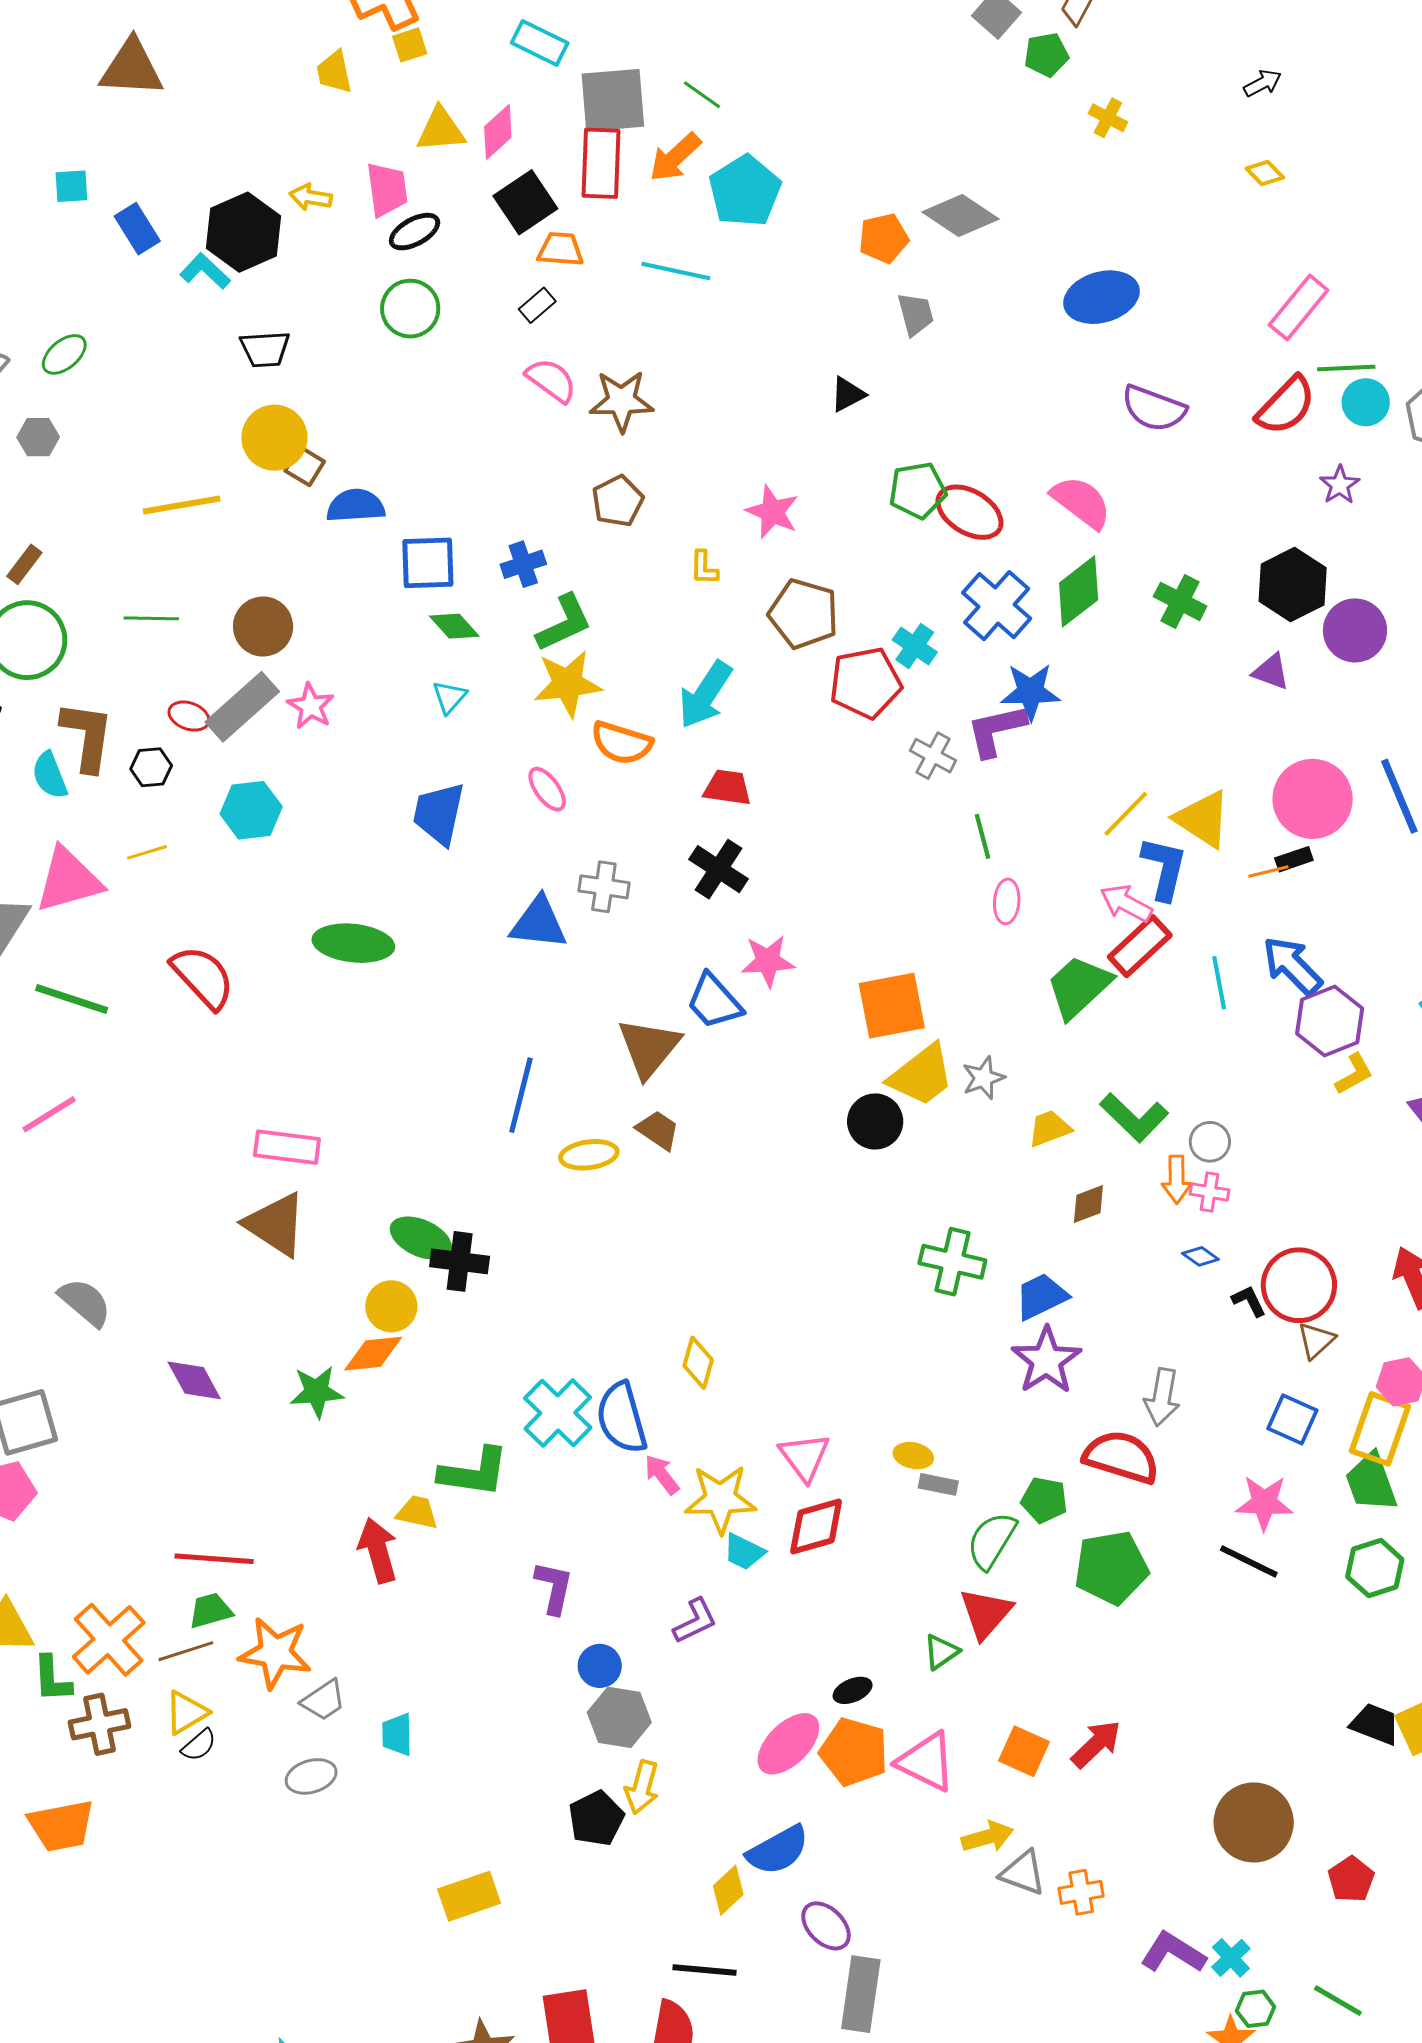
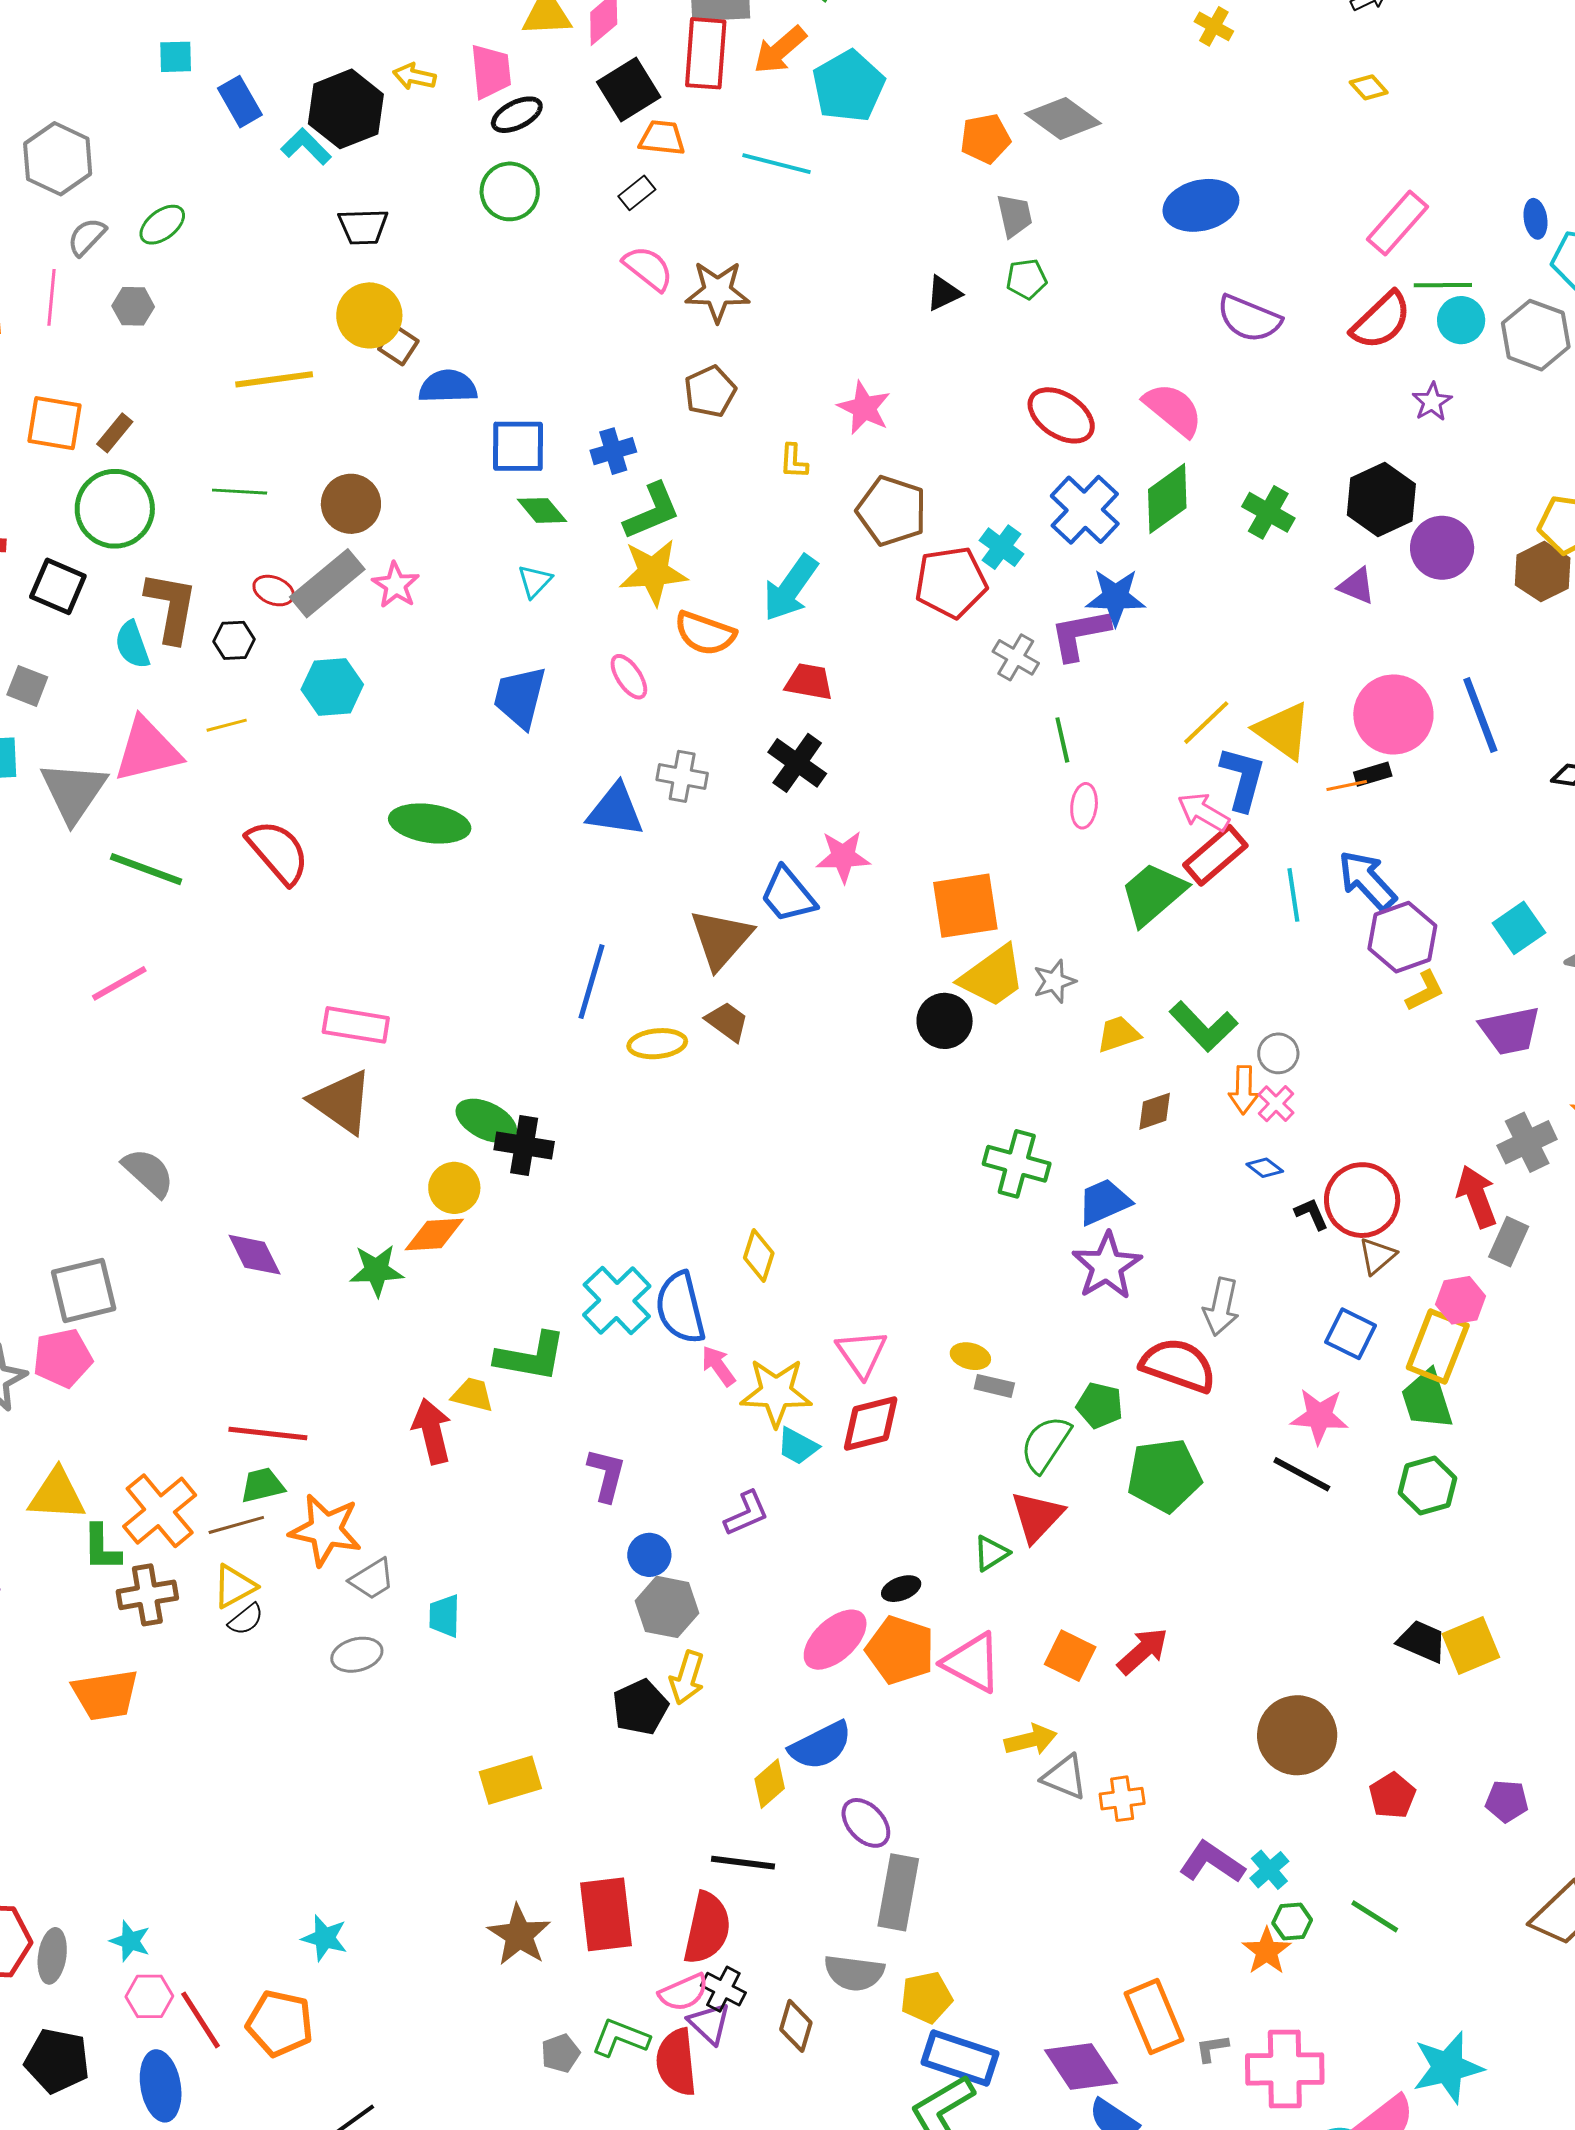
green pentagon: (918, 490) -> (1026, 279), moved, size x0.7
pink cross: (1209, 1192) -> (1276, 1104), turned 33

